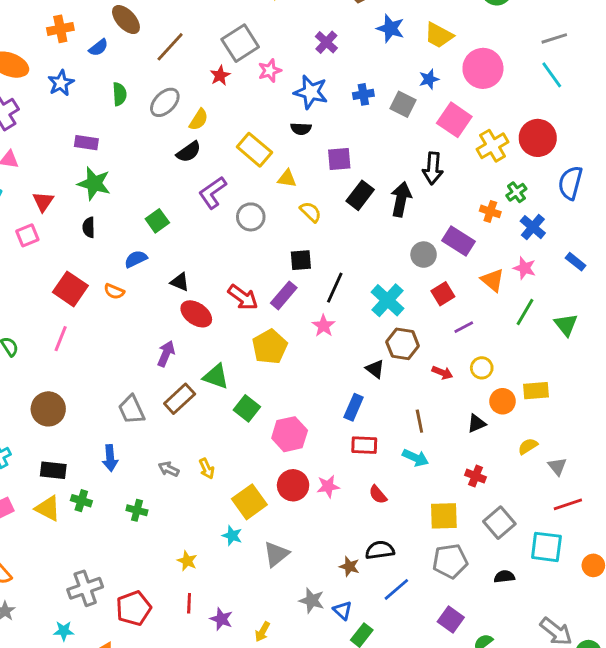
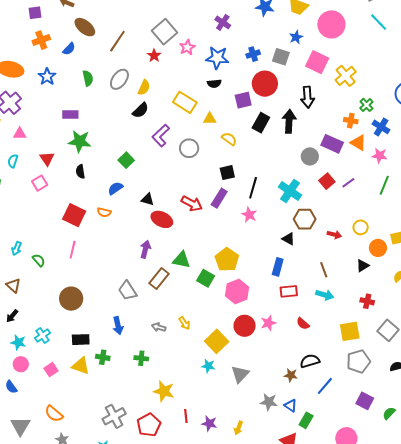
red circle: (538, 138) -> (265, 84), moved
orange triangle: (492, 280) -> (358, 143), moved
purple line: (464, 327) -> (348, 183), moved
yellow pentagon: (270, 347) -> (227, 260), moved
yellow star: (187, 561) -> (164, 391), moved, size x1.5

